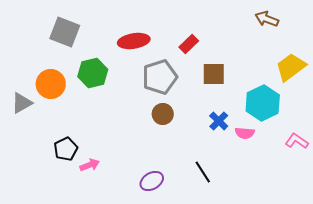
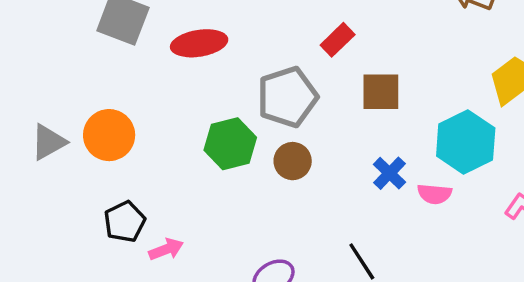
red ellipse: (134, 41) -> (199, 43), moved
green hexagon: (93, 73) -> (230, 144), moved
orange circle: (51, 84) -> (109, 135), moved

